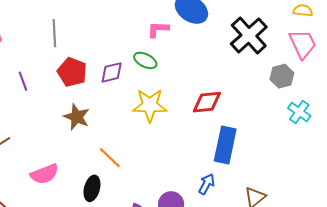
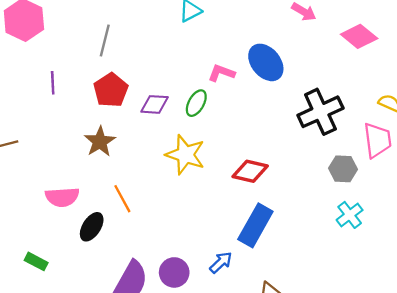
green ellipse: (145, 60) -> (196, 103), turned 75
pink semicircle: (44, 174) -> (62, 197), moved

